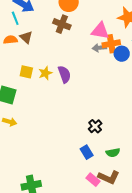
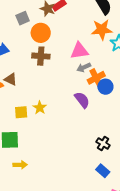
orange cross: (111, 44) -> (96, 78), moved
blue circle: (122, 54) -> (105, 87), moved
purple semicircle: (64, 74) -> (82, 100), moved

